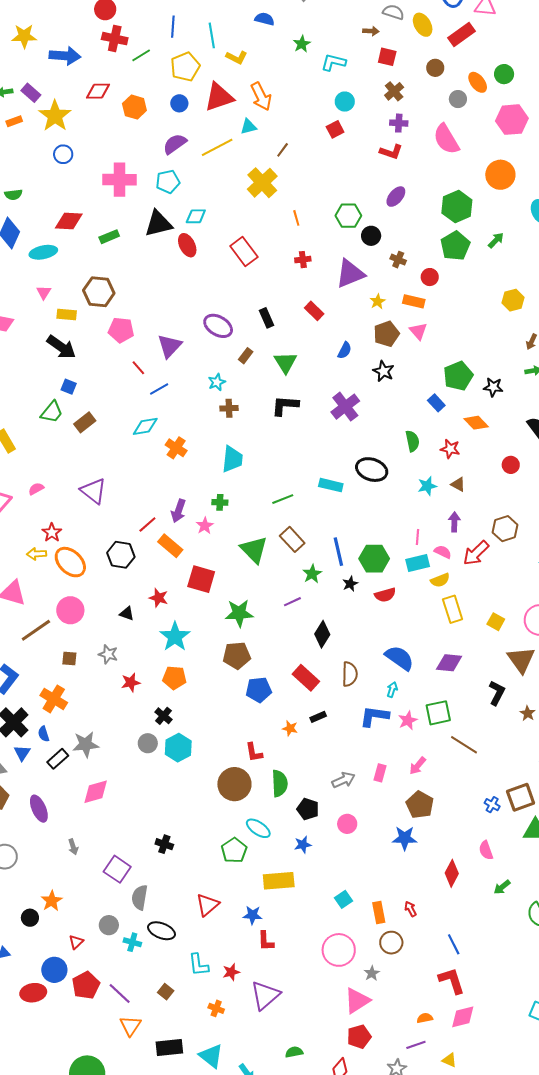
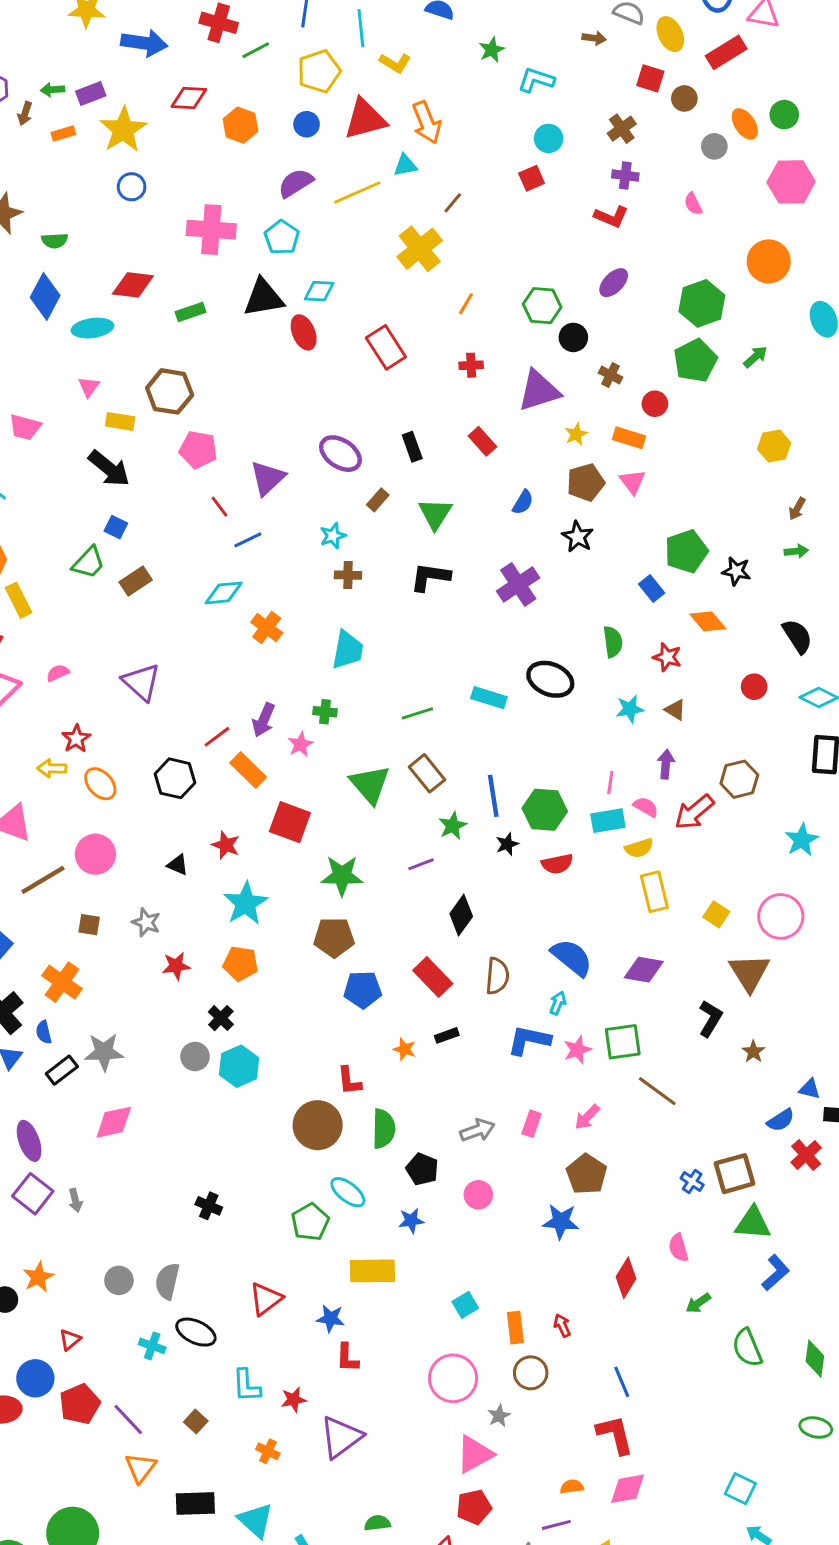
red square: (387, 57) -> (650, 78), moved
purple rectangle: (31, 93) -> (91, 94), turned -66
pink semicircle: (446, 139) -> (693, 204), size x0.5
cyan pentagon: (168, 182) -> (282, 237), turned -30
orange line: (296, 218) -> (466, 304), turned 42
orange ellipse: (70, 562) -> (100, 784), size x0.7
purple square: (117, 869) -> (33, 1194), moved
gray circle: (109, 925) -> (119, 1280), moved

